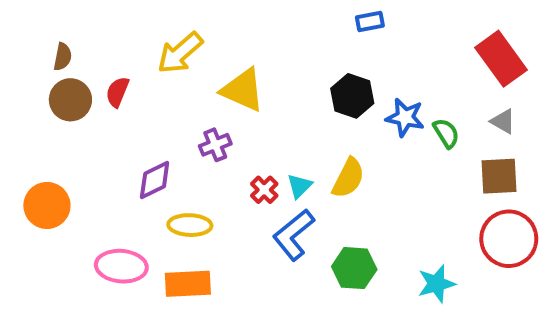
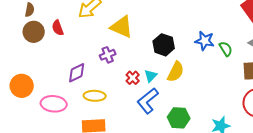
red semicircle: (117, 92) -> (58, 28), turned -42
black hexagon: (352, 96) -> (164, 45), moved
pink ellipse: (121, 266) -> (54, 104), moved

